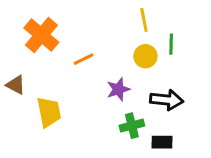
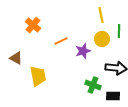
orange cross: (41, 35) -> (33, 25), size x0.7
purple star: (118, 89) -> (83, 51), moved
green cross: (132, 126) -> (93, 85), turned 35

